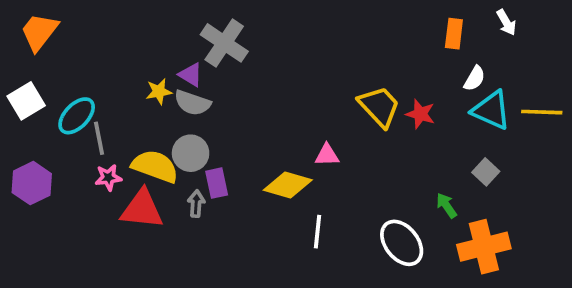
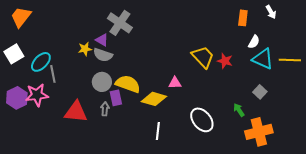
yellow semicircle: (155, 166) -> (128, 84), moved
pink star: (108, 177) -> (37, 95), moved, size x1.6
white line: (318, 232) -> (158, 131), moved
white ellipse: (402, 243) -> (202, 120), moved

